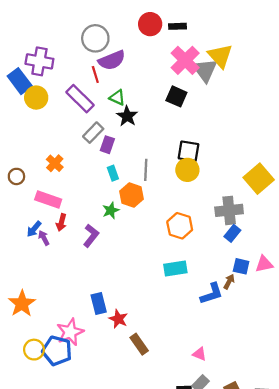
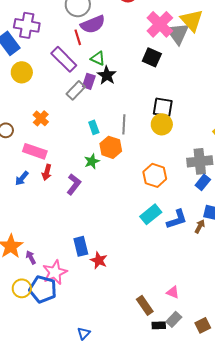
yellow circle: (36, 98) -> (22, 72), moved
purple rectangle: (107, 145) -> (89, 81), moved
purple arrow: (44, 238) -> (31, 257), moved
cyan rectangle: (175, 268) -> (151, 214), turned -30
blue L-shape: (212, 294) -> (177, 219), moved
brown rectangle: (139, 344) -> (145, 305), moved

